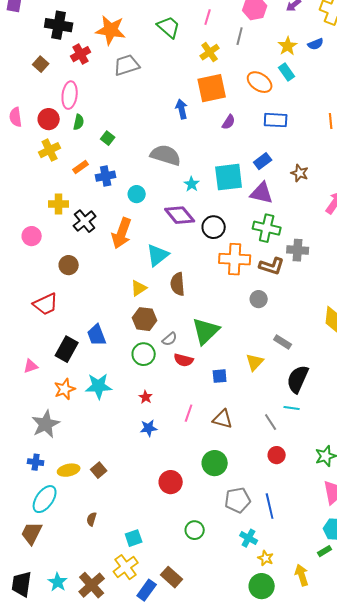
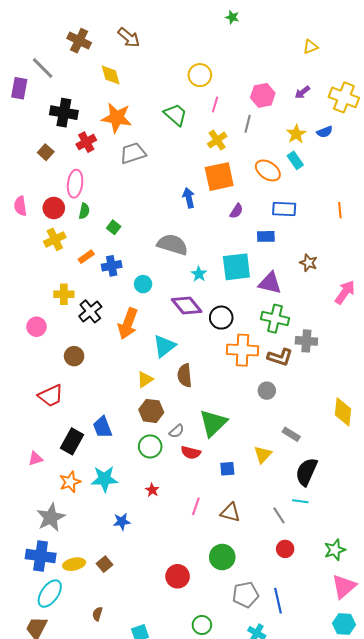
blue rectangle: (263, 161) -> (266, 236), moved, turned 36
blue star: (149, 428) -> (122, 522), moved
blue cross: (36, 462) -> (41, 556), size x1.8

